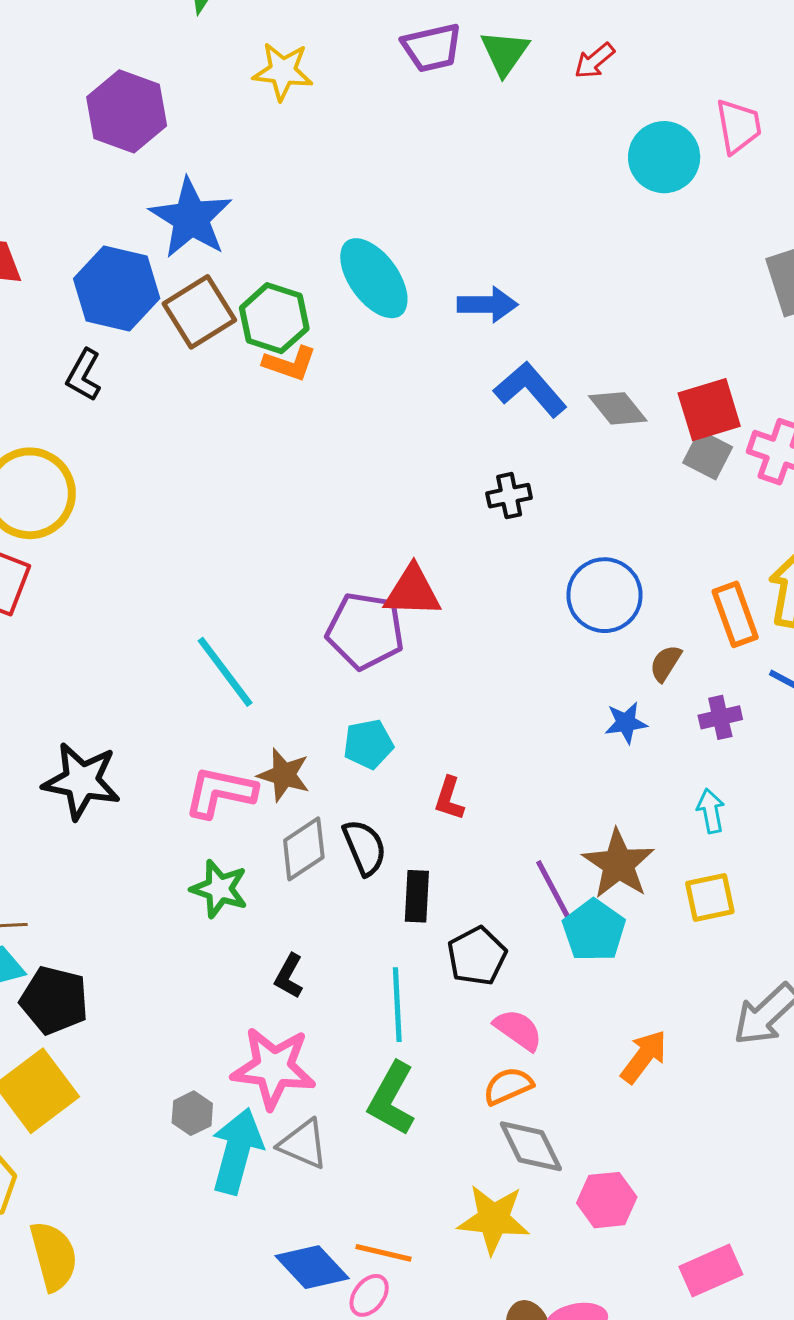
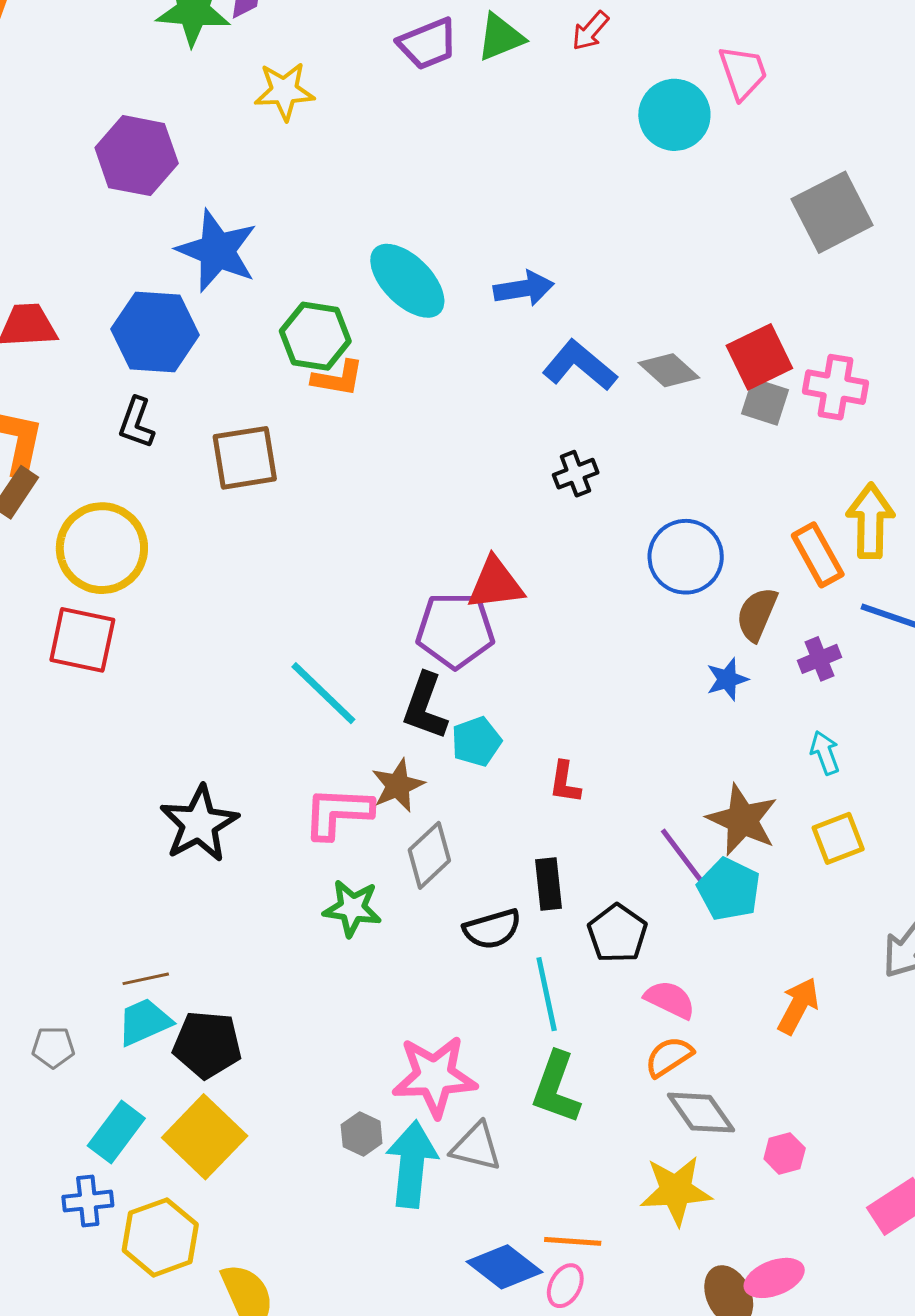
green triangle: (505, 53) -> (500, 37), turned 42
brown square: (199, 312) -> (245, 458), moved, turned 32
brown semicircle: (666, 663) -> (757, 614), size x1.4
brown star: (284, 775) -> (398, 785), turned -30
black star: (82, 781) -> (199, 824), turned -30
black semicircle: (364, 847) -> (492, 929), moved, turned 106
black L-shape: (289, 976) -> (425, 706), moved, size x1.5
pink hexagon: (607, 1200) -> (785, 1154), size x0.7

